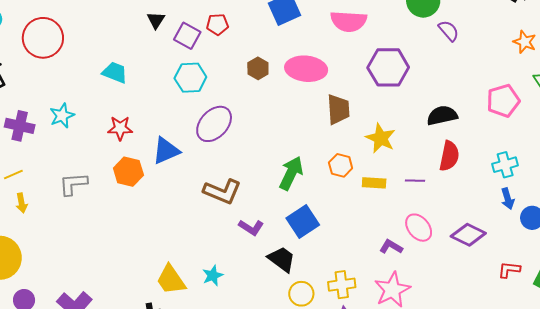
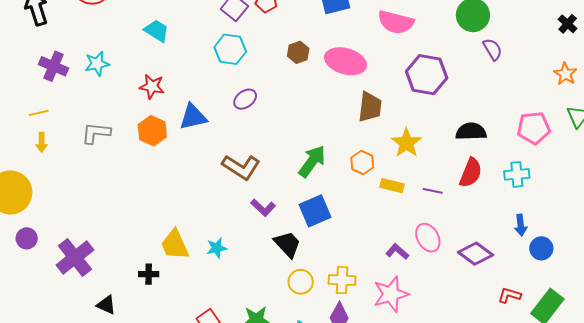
purple ellipse: (214, 124) -> (245, 99), size x0.6
cyan cross: (505, 165) -> (517, 174), moved

